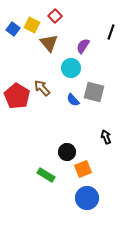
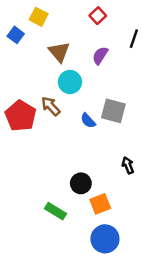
red square: (55, 16) -> (98, 16), moved
yellow square: (32, 25) -> (39, 17), moved
cyan circle: (71, 68) -> (70, 82), moved

